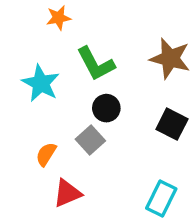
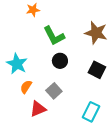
cyan star: (41, 83) -> (17, 64), moved
gray square: (90, 140) -> (54, 91), moved

